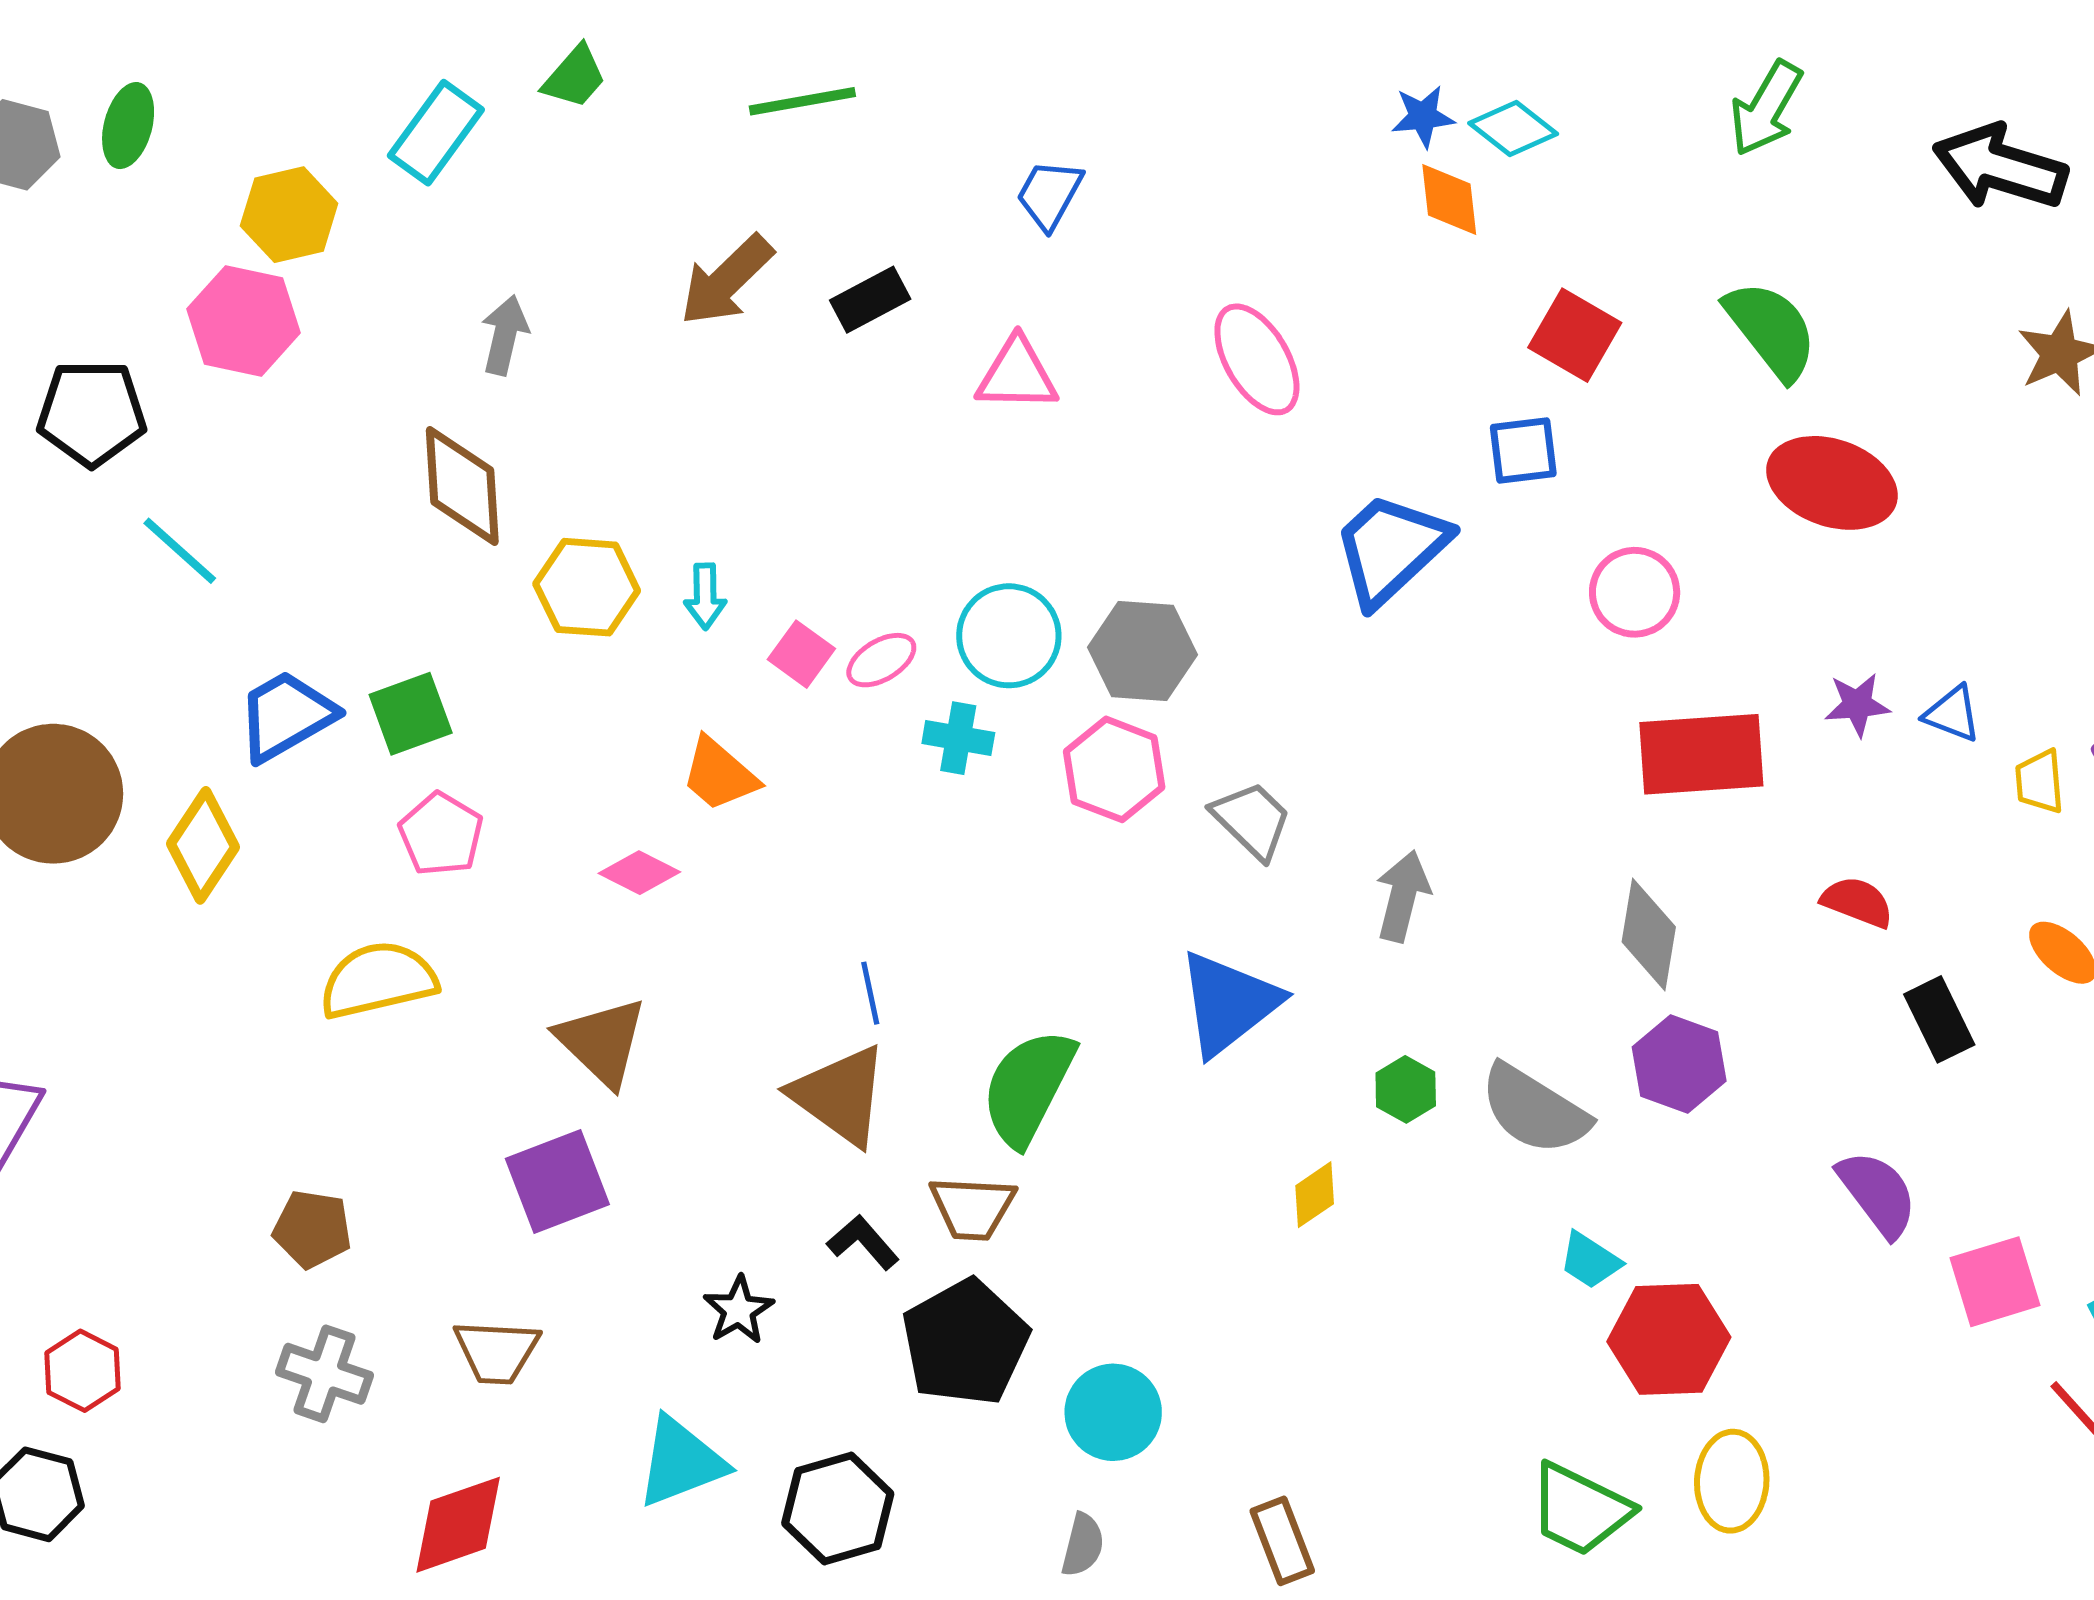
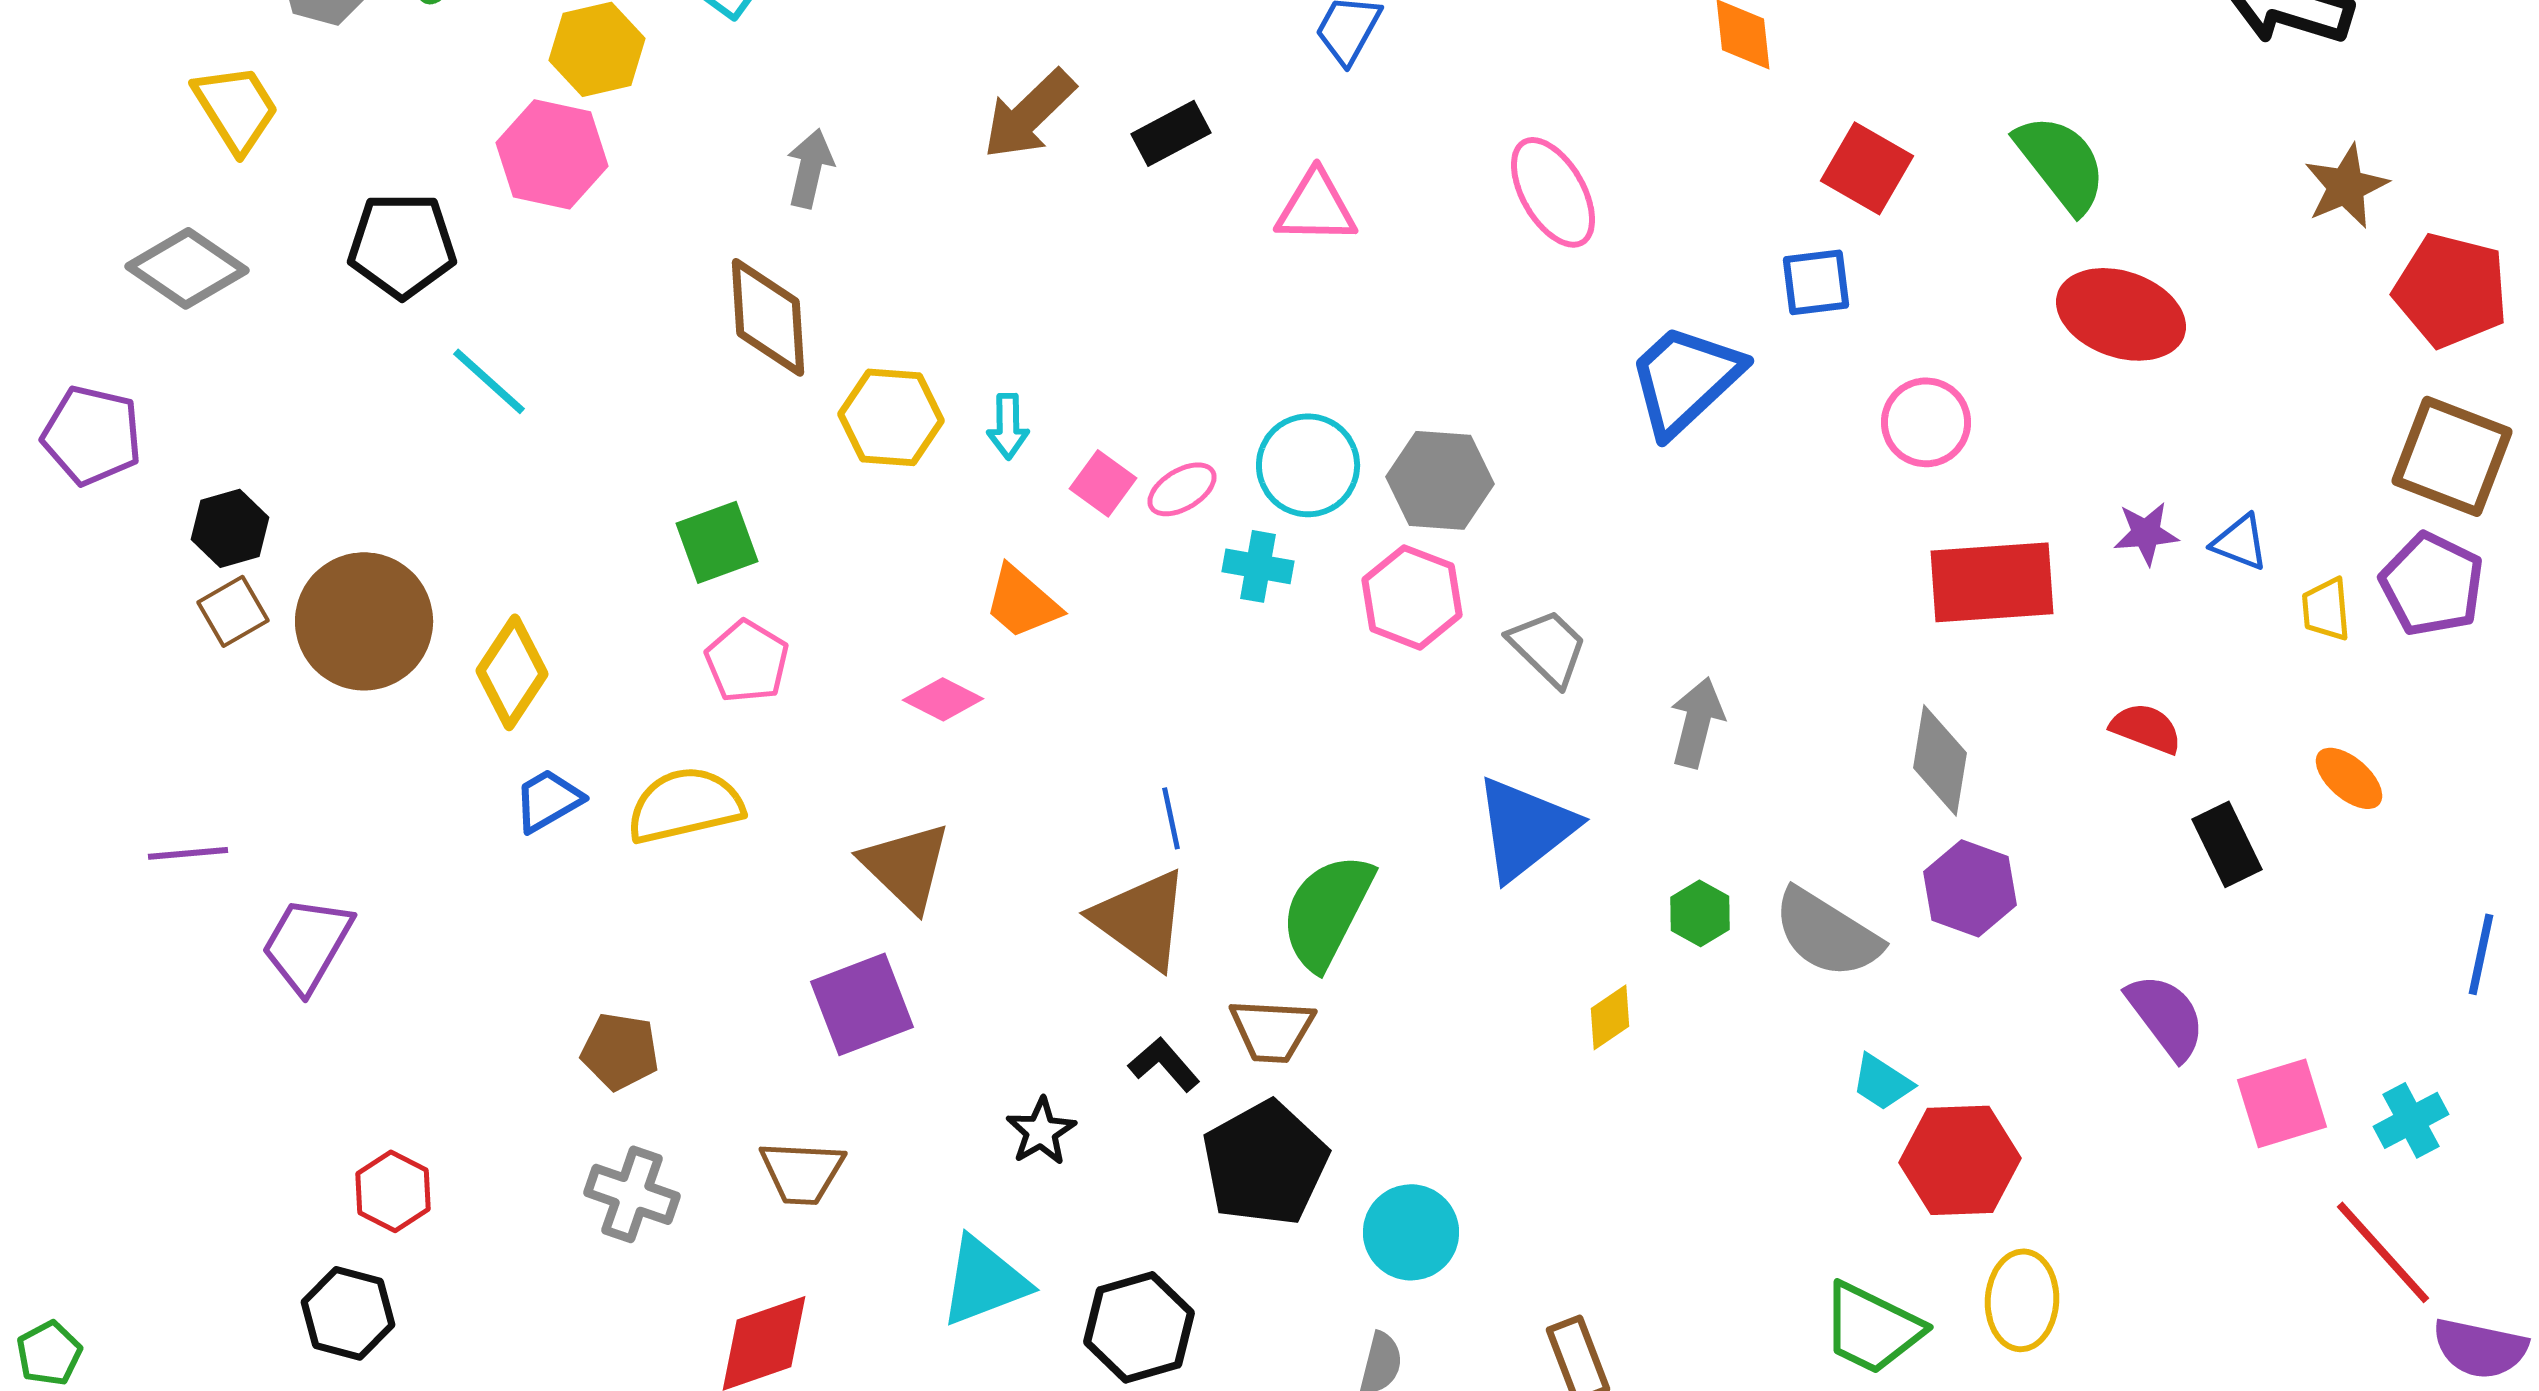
blue trapezoid: (286, 716) -> (548, 800), moved, size x0.7

